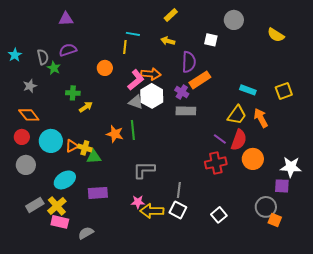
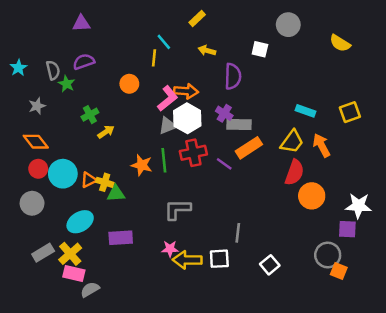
yellow rectangle: (171, 15) -> (197, 18), moved
cyan line: (133, 34) -> (164, 42), turned 40
orange rectangle: (200, 80) -> (249, 148), moved
green cross: (73, 93) -> (90, 115), turned -32
gray triangle: (136, 102) -> (168, 126), turned -42
gray rectangle: (186, 111) -> (239, 124), moved
red circle: (22, 137) -> (38, 169), moved
purple line: (220, 139) -> (224, 164), moved
red cross: (216, 163) -> (193, 153), moved
gray line: (179, 190) -> (238, 233), moved
white square: (178, 210) -> (219, 259), turned -30
gray semicircle: (86, 233) -> (90, 289), moved

